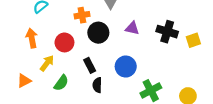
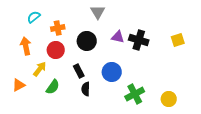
orange cross: (82, 15) -> (58, 28), moved
black cross: (167, 32) -> (139, 40), moved
yellow square: (193, 40) -> (178, 40), moved

